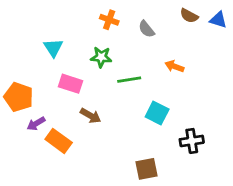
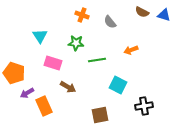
orange arrow: (174, 66) -> (131, 50), turned -40
orange rectangle: (59, 141) -> (44, 106), turned 30
brown square: (146, 169) -> (100, 115), moved

